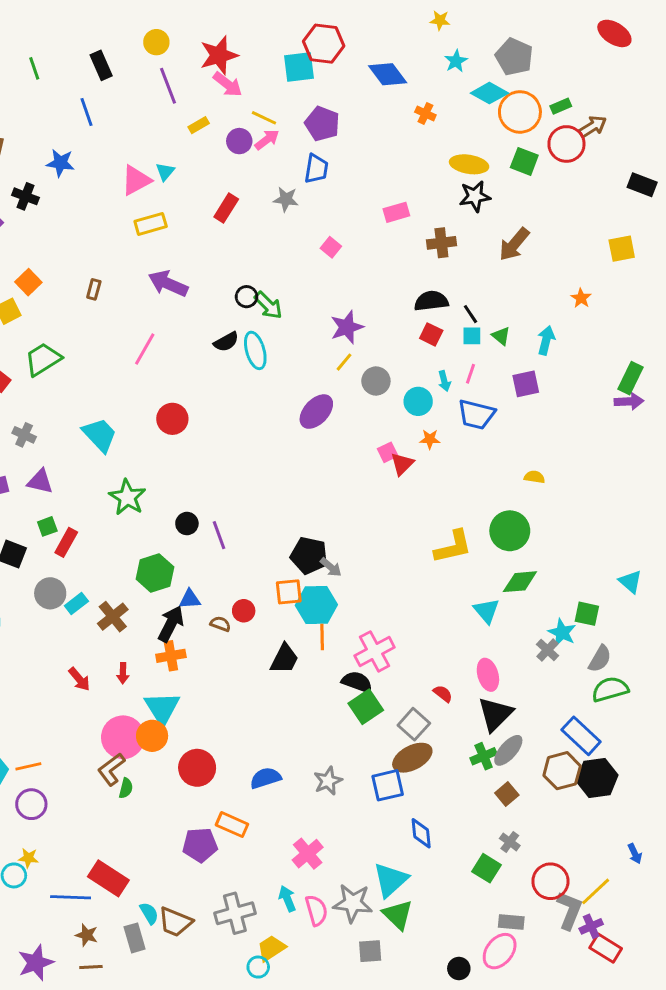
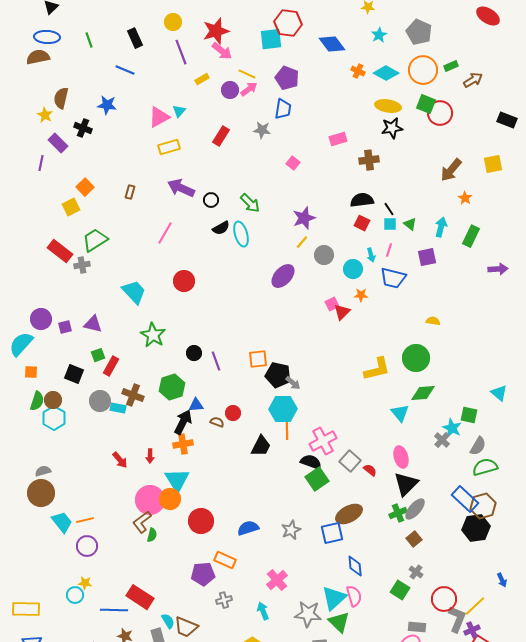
cyan diamond: (489, 93) -> (386, 73), moved
blue line: (87, 112) -> (125, 70), turned -48
red circle: (566, 144) -> (440, 113), moved
brown arrow: (514, 244) -> (451, 170), moved
black circle: (247, 297) -> (211, 200), moved
green rectangle: (630, 378) -> (471, 236), moved
gray cross: (24, 435) -> (82, 265), moved, turned -35
orange square: (289, 592) -> (258, 359), moved
cyan rectangle: (76, 603) -> (118, 408), turned 49
brown cross: (113, 617) -> (133, 395), moved, turned -30
gray square: (414, 724) -> (350, 461), moved
brown hexagon: (562, 771) -> (483, 506), moved
pink semicircle: (316, 910) -> (354, 596), moved
gray cross: (235, 913) -> (224, 600), moved, size x0.6

